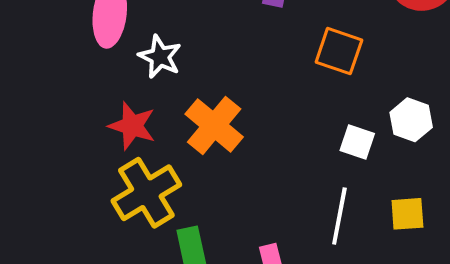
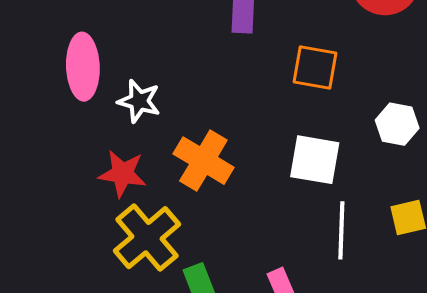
white square: (357, 142) -> (315, 160), moved, size x1.5

